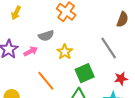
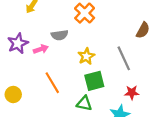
yellow star: (65, 52) -> (86, 56), moved

